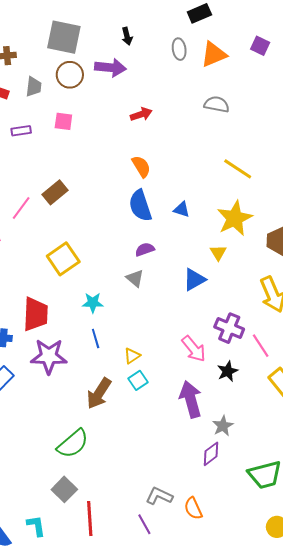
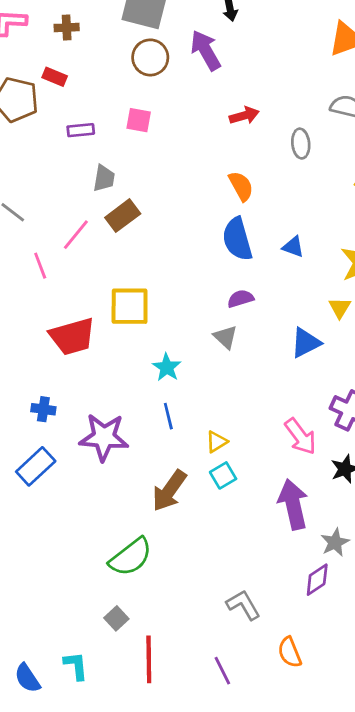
gray ellipse: (179, 49) -> (301, 144), moved
purple arrow: (110, 68) -> (206, 50), turned -128
gray trapezoid: (34, 87) -> (104, 178), moved
yellow square: (63, 259) -> (130, 306), turned 32
cyan star: (93, 303) -> (167, 367), turned 30
red trapezoid: (35, 314) -> (72, 336), moved, turned 69
gray square: (64, 489) -> (116, 618), size x0.7
gray L-shape: (159, 496) -> (243, 605), moved, turned 32

